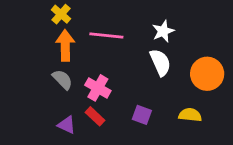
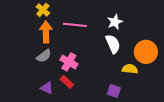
gray semicircle: (62, 79) -> (44, 56), turned 98
purple square: (142, 115) -> (114, 91), moved
yellow semicircle: (190, 115) -> (130, 69), moved

